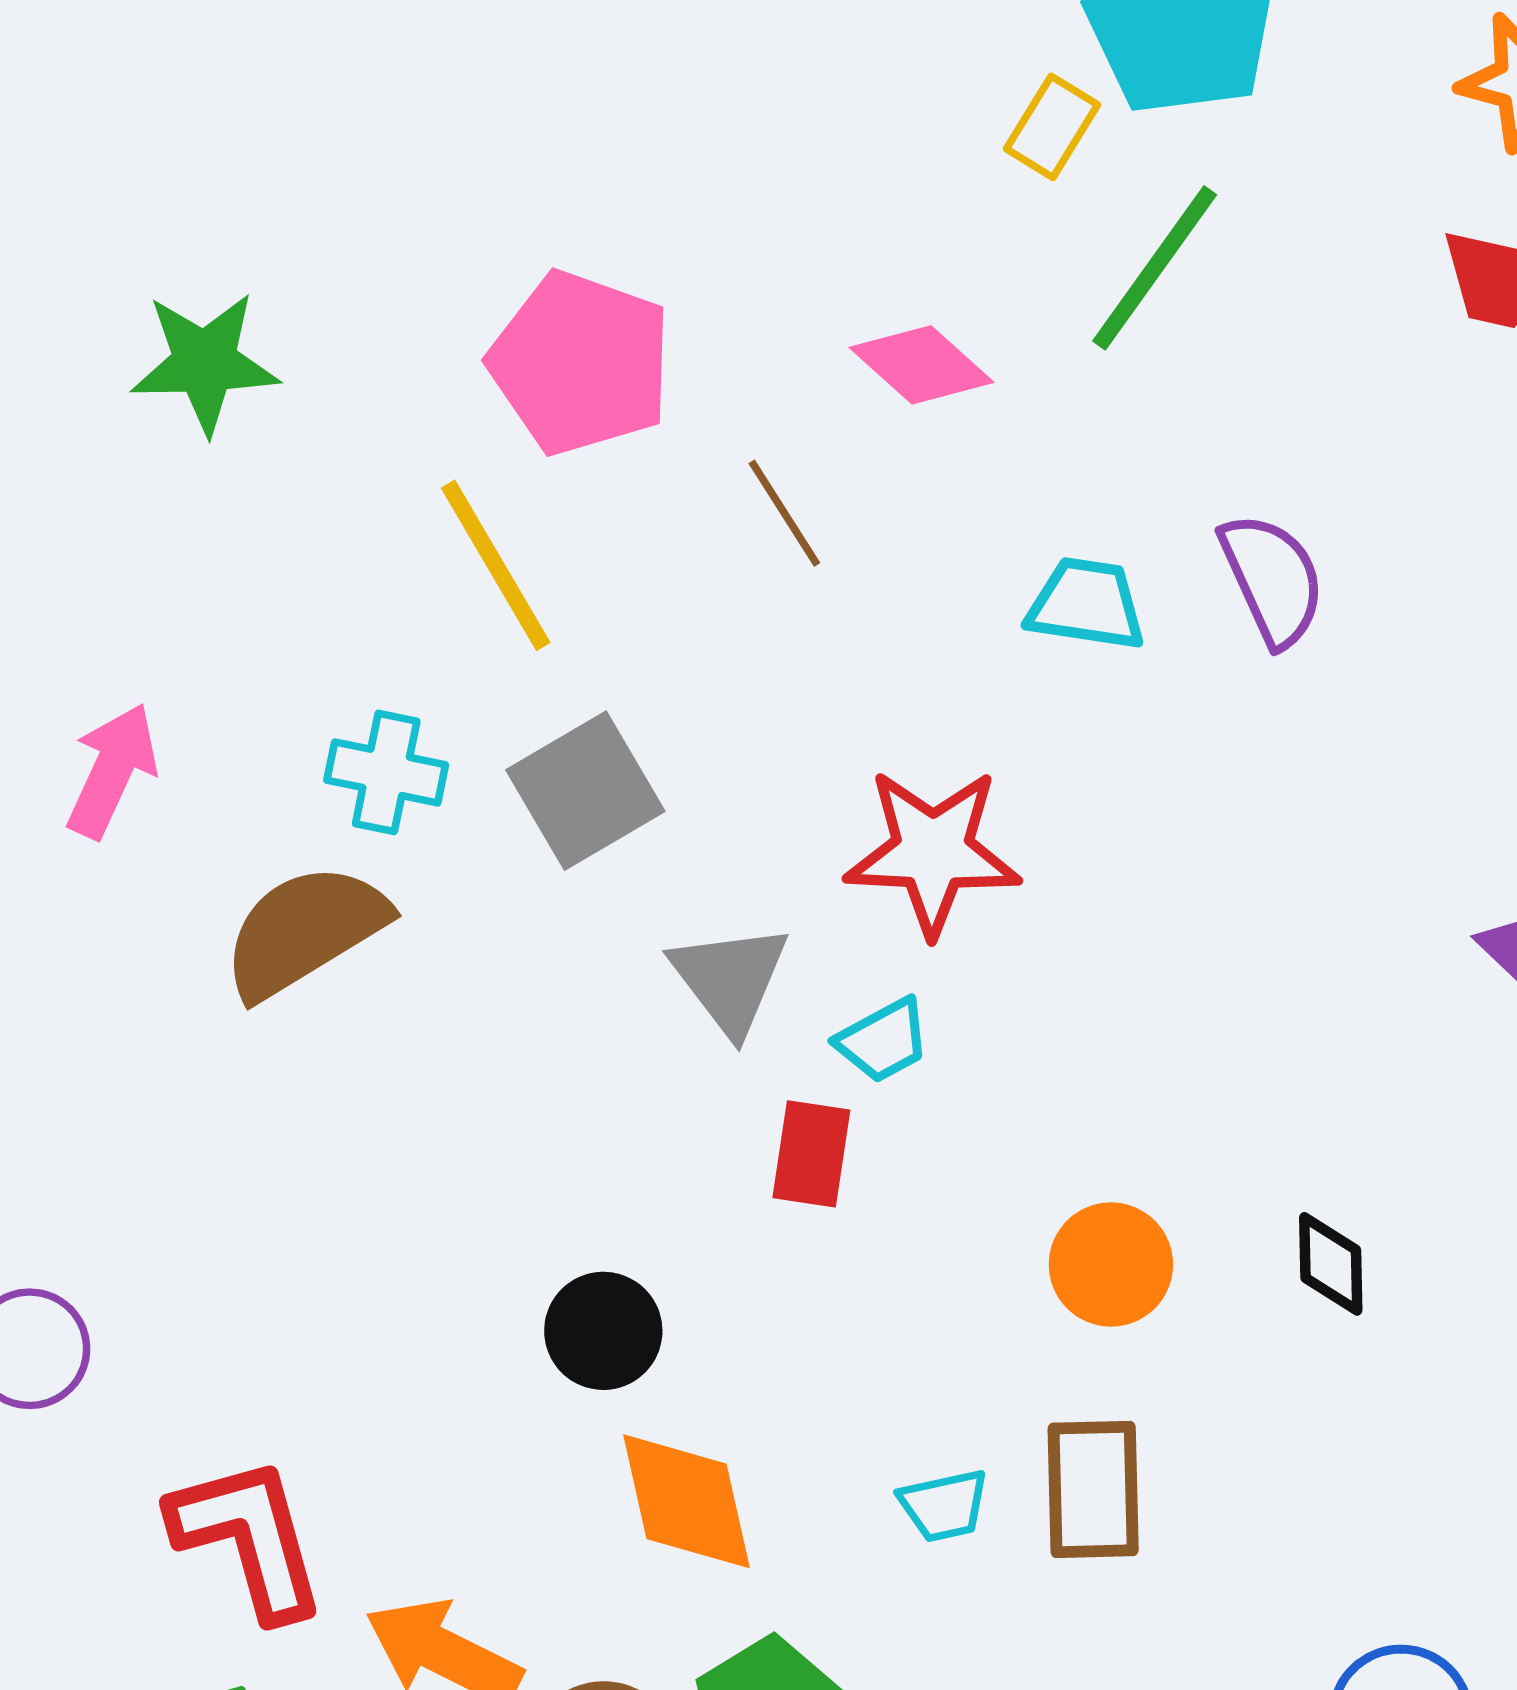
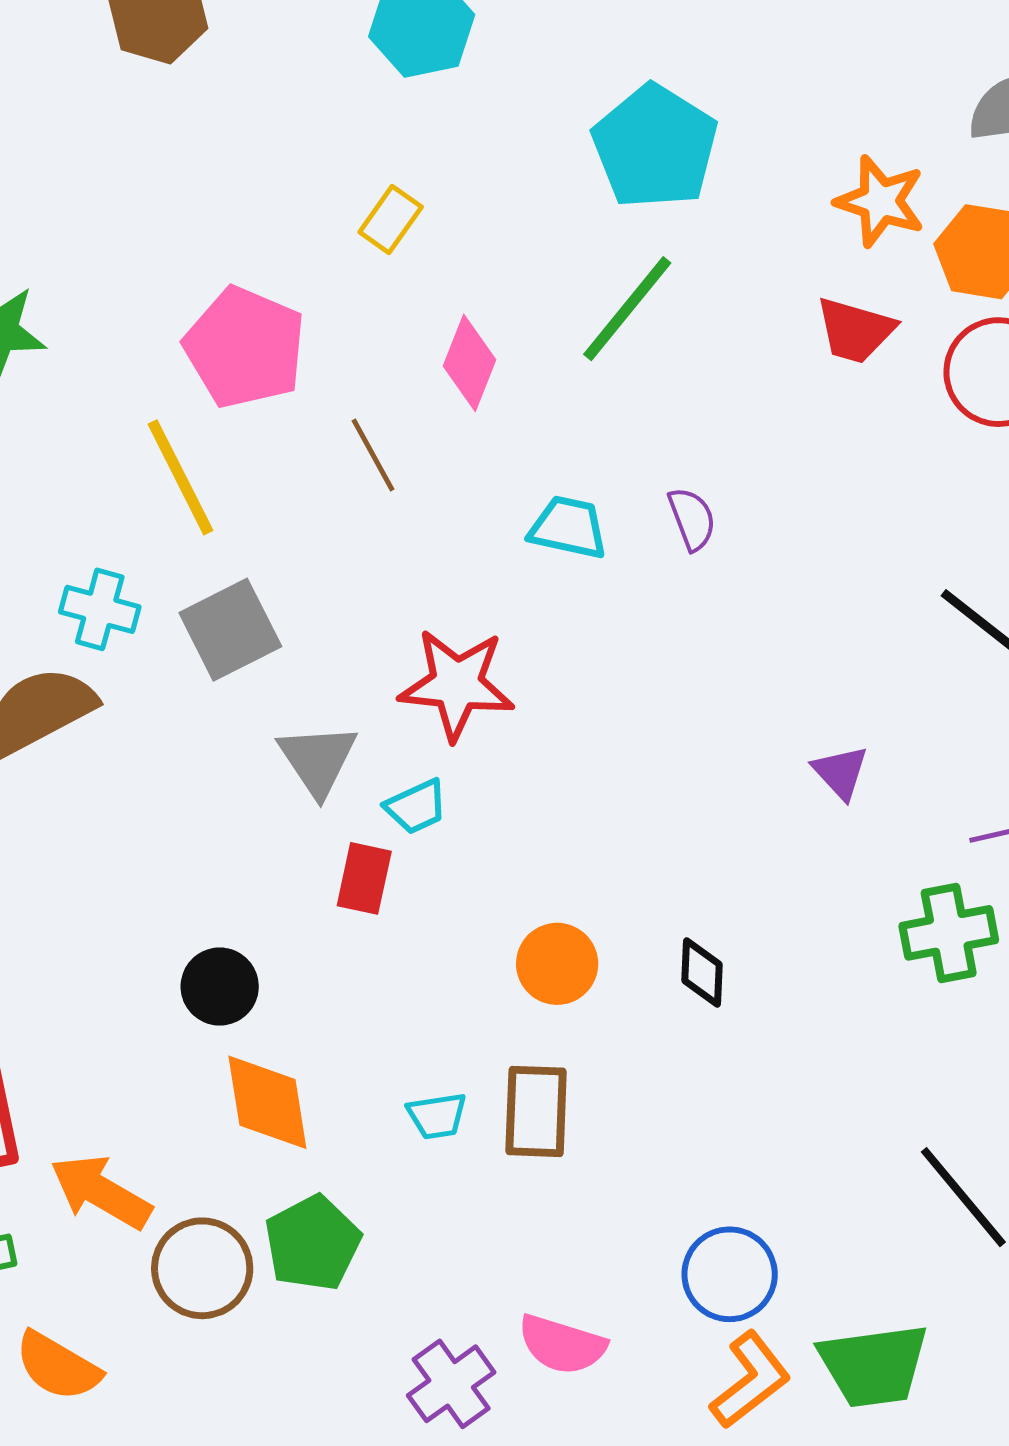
yellow rectangle: (1052, 127) -> (391, 219), moved
pink diamond: (921, 365) -> (469, 363), turned 66
purple semicircle: (1272, 579) -> (692, 519), size x0.7

